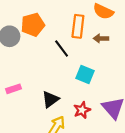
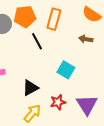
orange rectangle: (78, 26) -> (54, 19), moved
black line: (62, 48) -> (37, 41), moved

